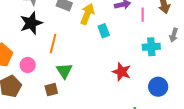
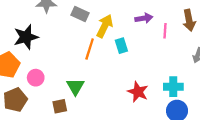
black star: (31, 23) -> (26, 37), moved
orange line: (53, 43) -> (90, 49), moved
cyan cross: (151, 47) -> (173, 87), moved

